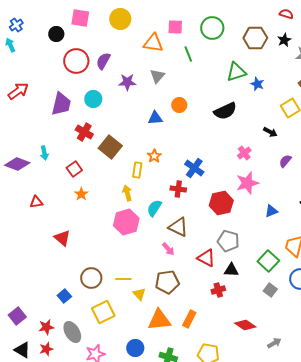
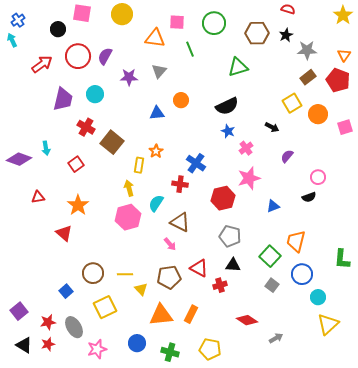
blue star: (257, 84) -> (228, 131), moved
red arrow: (18, 91) -> (42, 64), moved
orange star: (81, 194) -> (78, 205), moved, size x1.5
red triangle: (206, 258) -> (199, 268), moved

